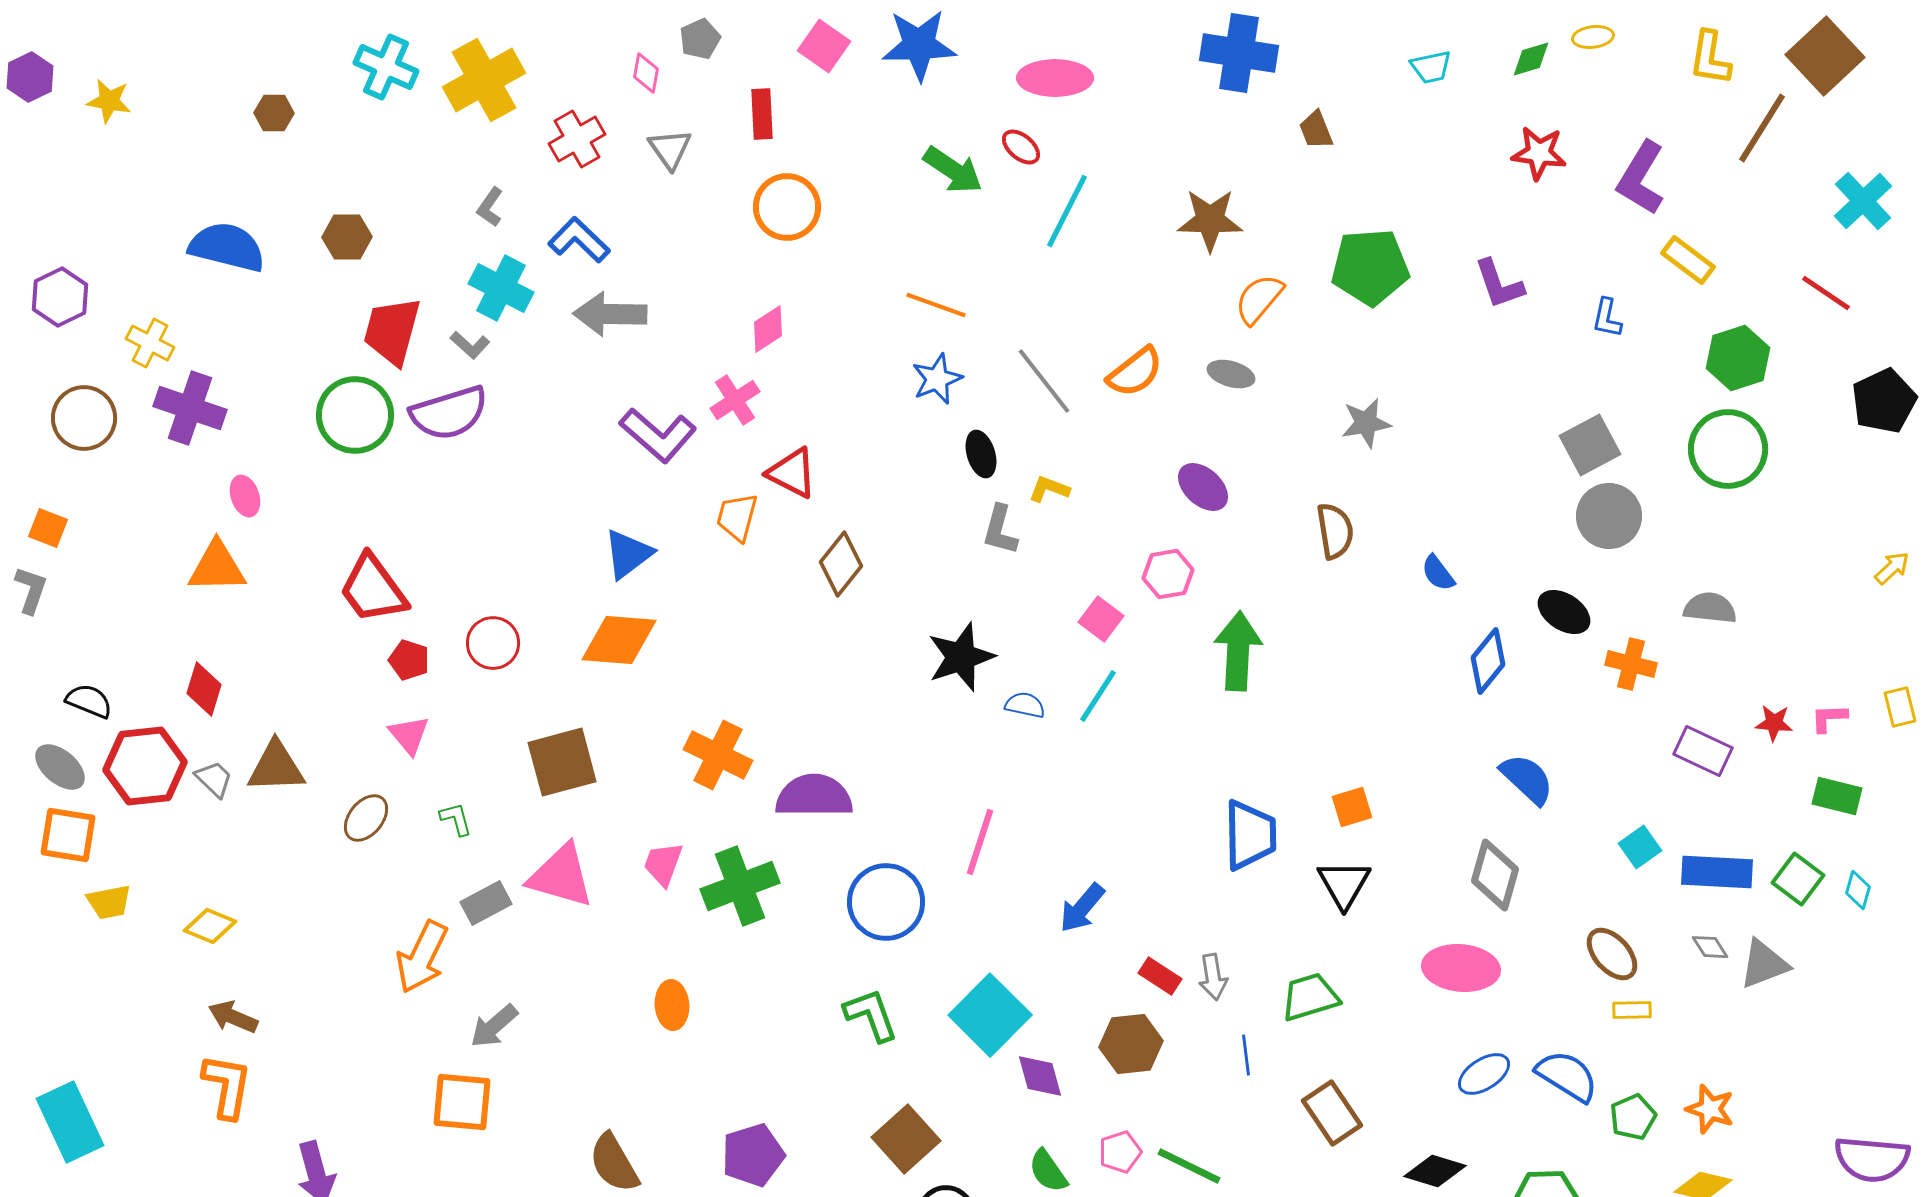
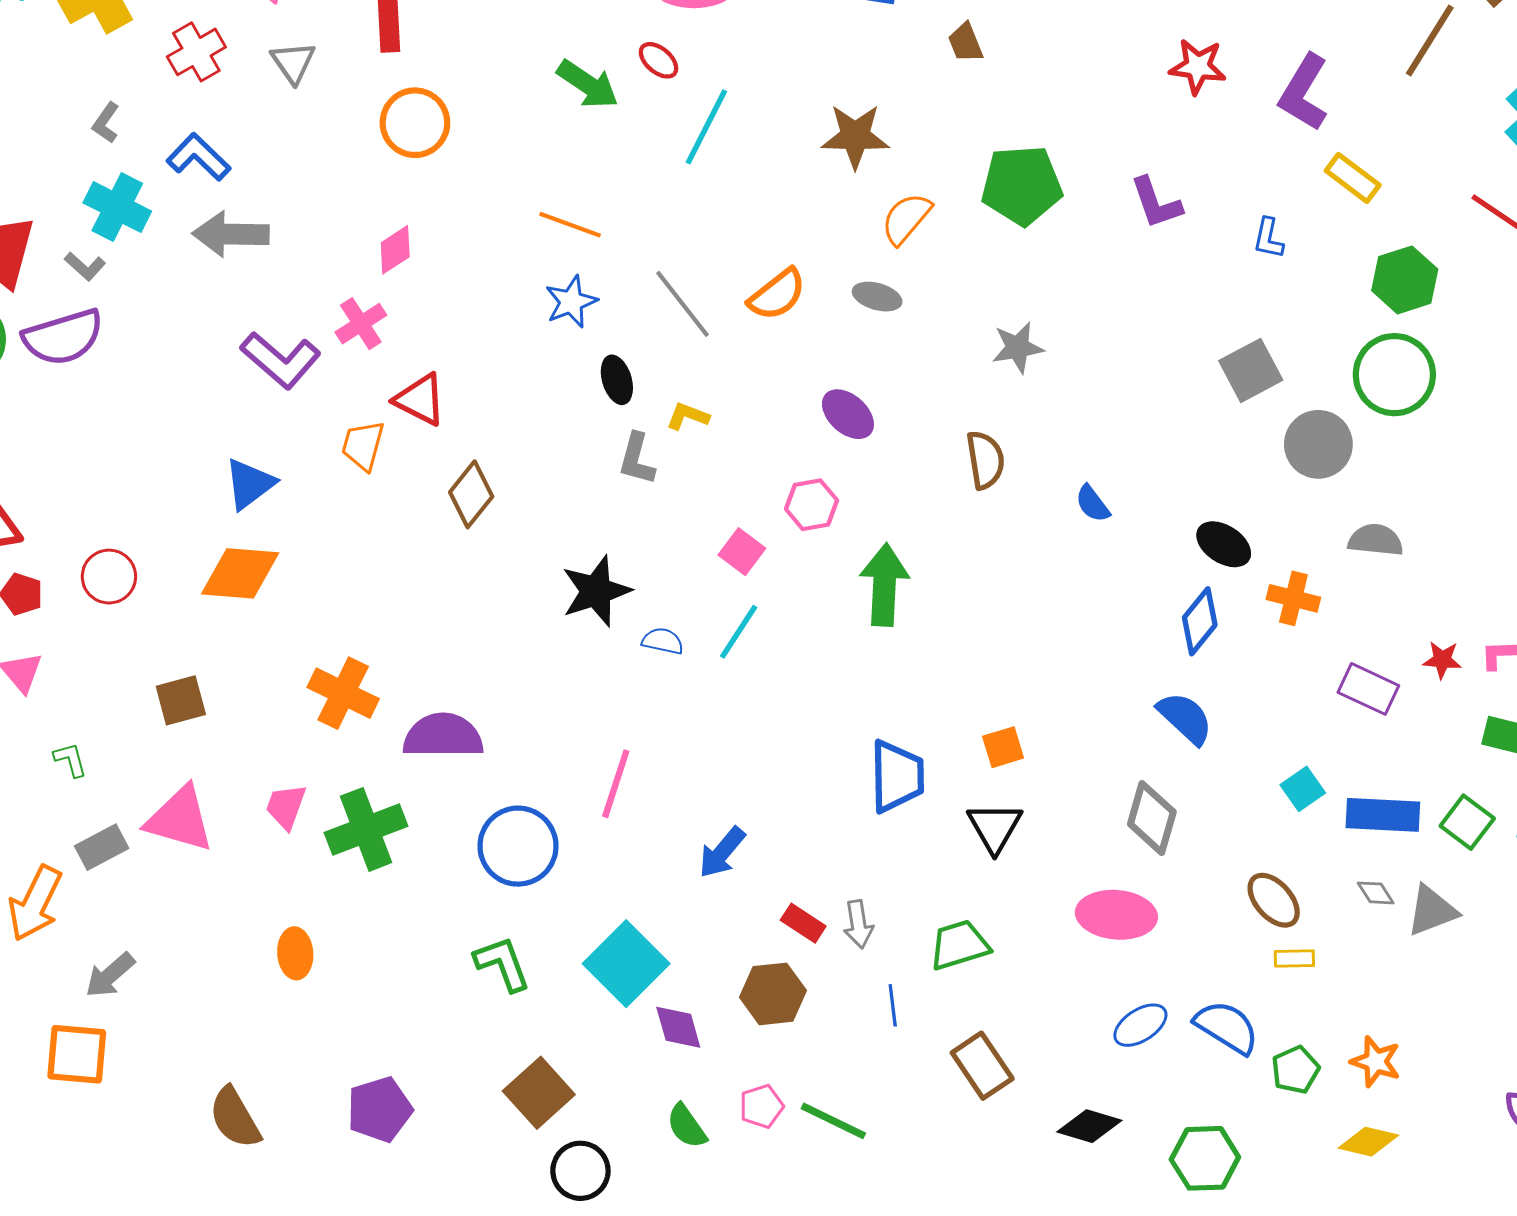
gray circle: (1609, 516) -> (1318, 444), moved
blue diamond: (1488, 661) -> (1200, 621), moved
brown square: (562, 762) -> (181, 700), size x0.7

